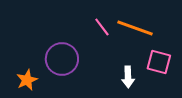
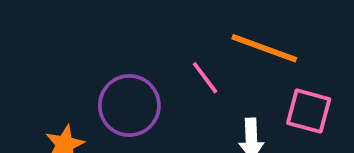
pink line: (102, 27) -> (205, 78), moved

